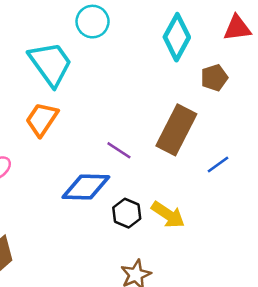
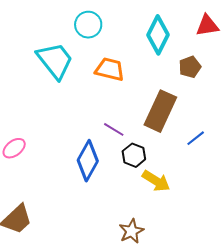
orange trapezoid: (42, 119) -> (110, 69), moved, turned 72
blue diamond: (86, 187) -> (88, 161), turned -60
black hexagon: (127, 213) -> (134, 155), moved

